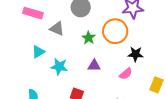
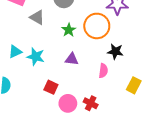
cyan triangle: (38, 52) -> (15, 52), moved
pink semicircle: (126, 74) -> (103, 71), turned -48

